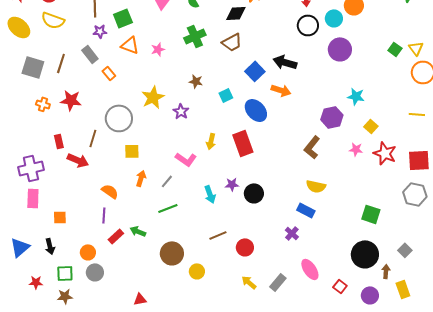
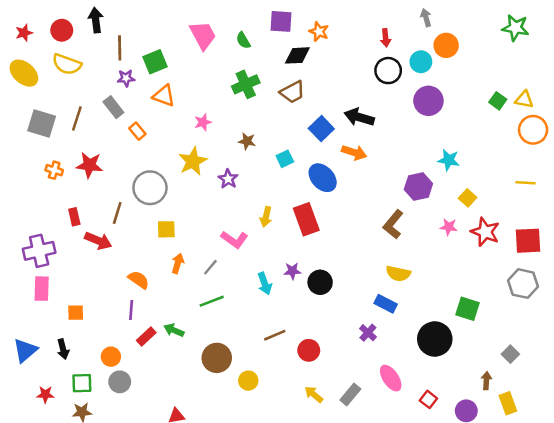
yellow triangle: (416, 48) -> (524, 100), turned -42
pink star: (158, 49) -> (203, 122), moved
black circle: (365, 254) -> (435, 339), moved

